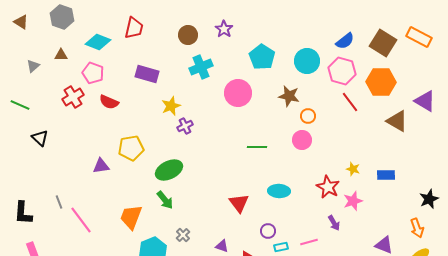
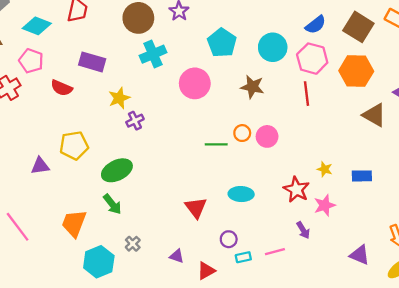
brown circle: (188, 35) -> (138, 18), size x1.4
red semicircle: (109, 102) -> (62, 88), moved
red line: (350, 102) -> (307, 94), moved, turned 30
orange circle: (308, 116) -> (242, 133), moved

